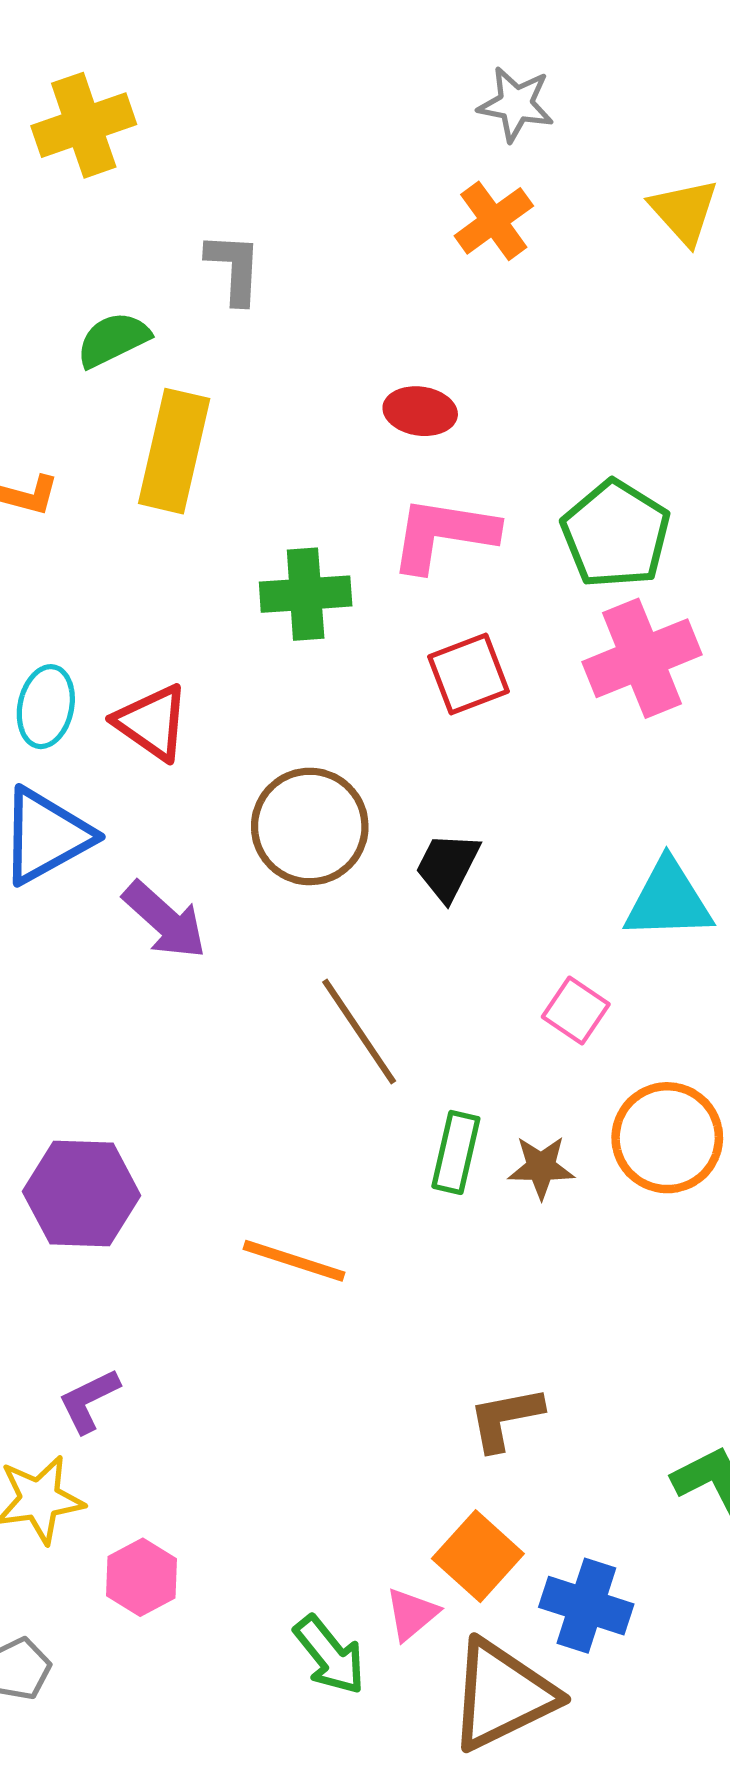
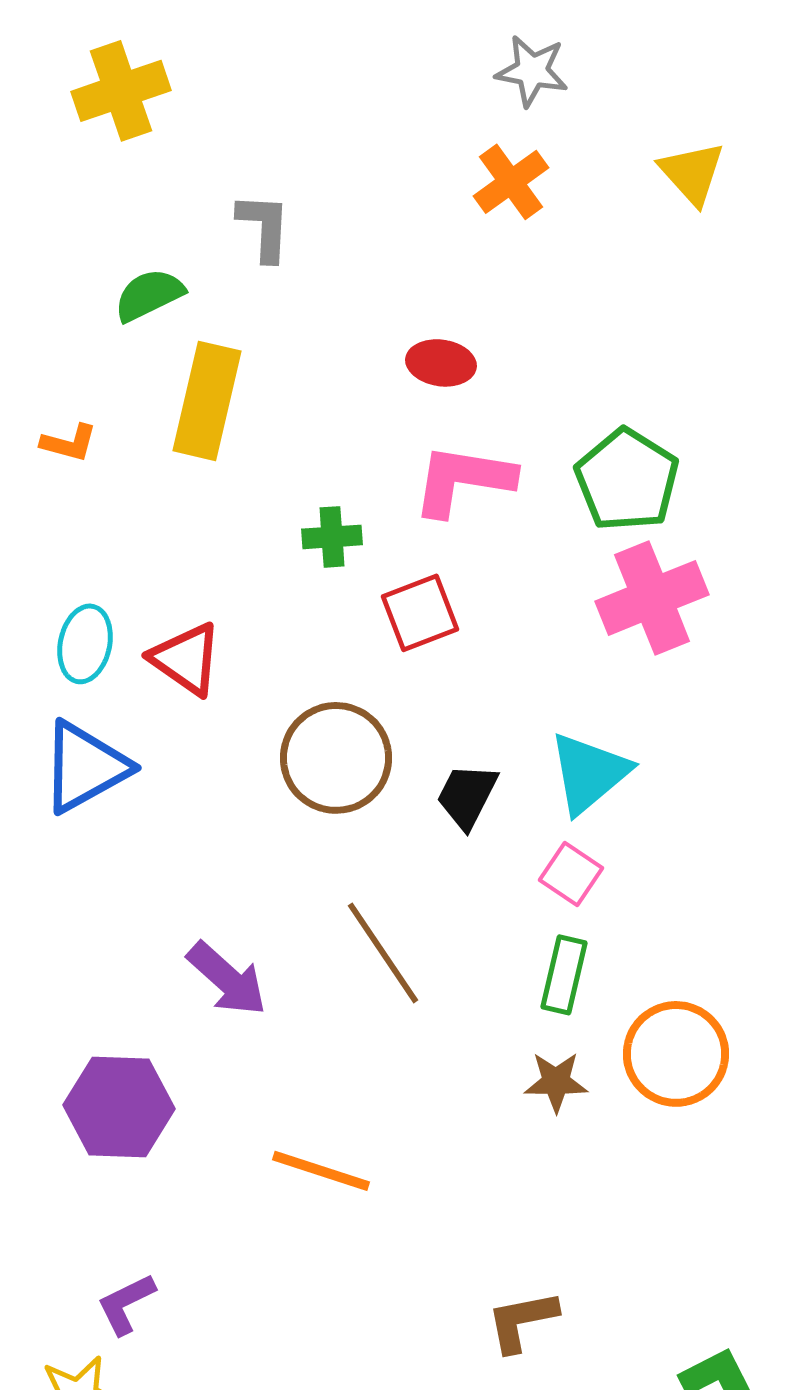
green cross: (306, 594) -> (332, 537), size x0.7
red square: (469, 674) -> (420, 613), moved
cyan triangle: (668, 900) -> (589, 773), moved, turned -38
purple arrow: (165, 920) -> (227, 979), moved
pink square: (576, 1010) -> (571, 874), moved
green rectangle: (456, 1152) -> (564, 975), moved

